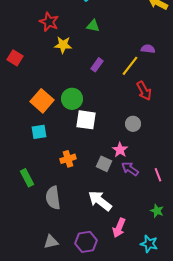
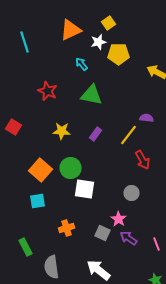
green triangle: (93, 26) -> (92, 95), size x1.6
yellow star: (63, 45) -> (62, 131), moved

